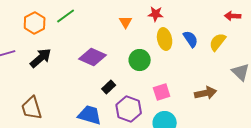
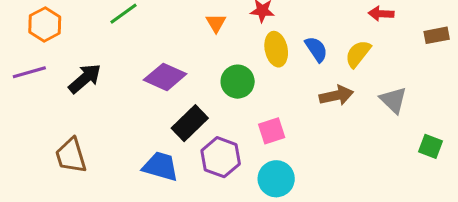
orange hexagon: (35, 23) -> (45, 24), moved
black rectangle: (109, 87) -> (190, 123), size x1.6
brown arrow: (206, 93) -> (336, 95), moved

